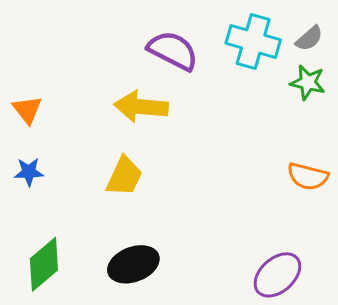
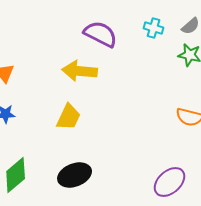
cyan cross: (253, 41) -> (154, 28), size x0.6

